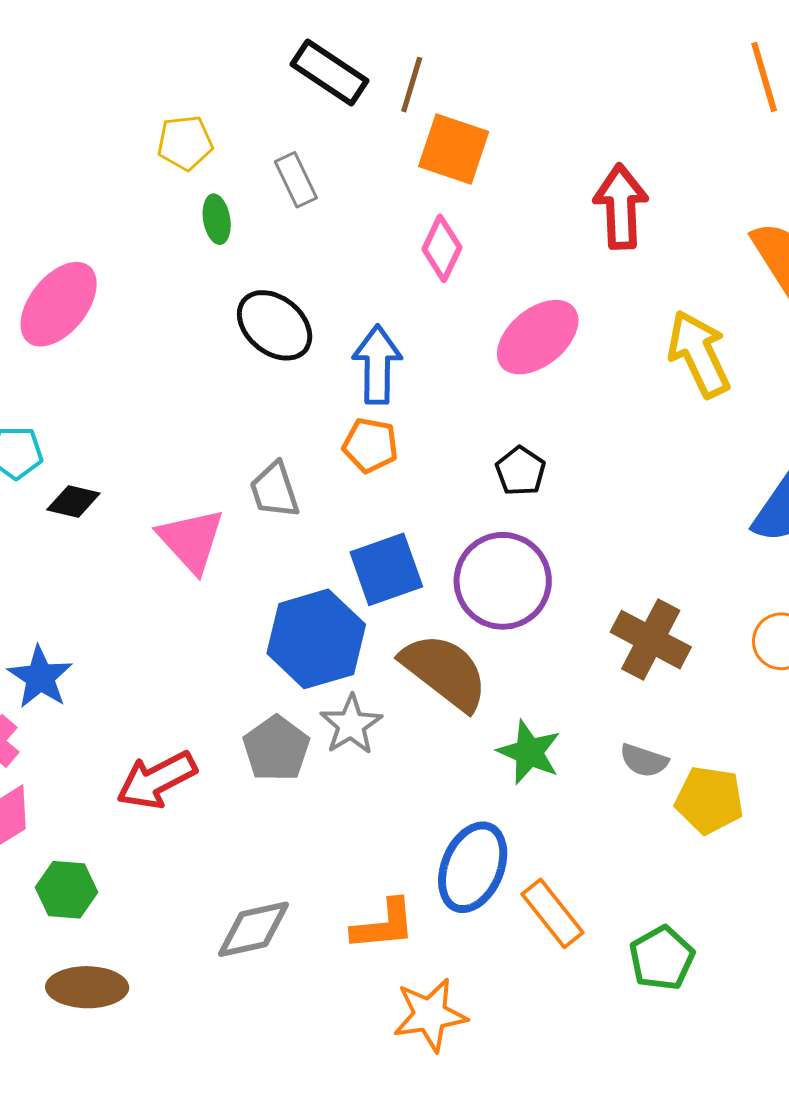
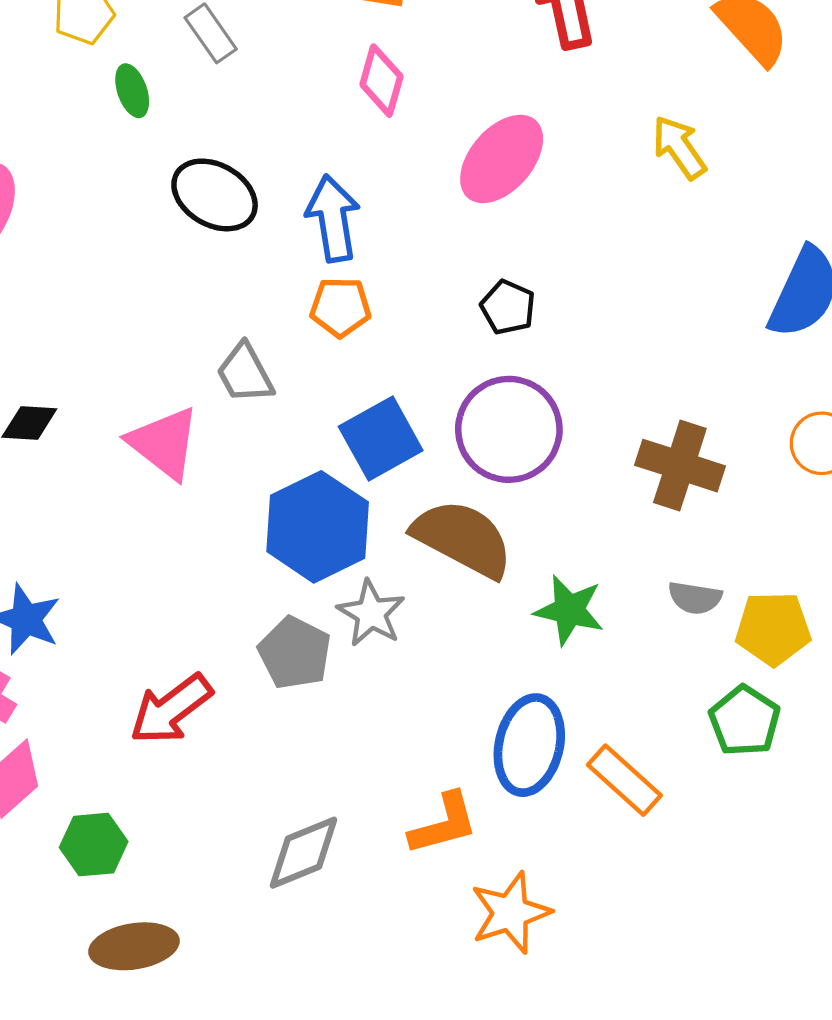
yellow arrow: (699, 354) -> (679, 147), size x0.7
green pentagon: (662, 958) -> (745, 721), moved

